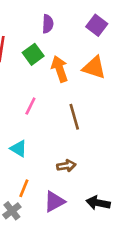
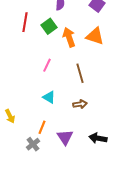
cyan triangle: (19, 148) -> (49, 97), moved
brown arrow: (66, 166) -> (80, 104), moved
purple triangle: (54, 202) -> (65, 137), turned -36

